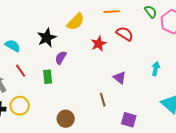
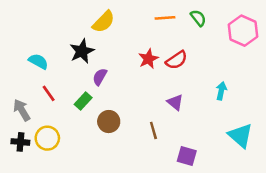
green semicircle: (151, 12) -> (198, 18), moved
yellow semicircle: (76, 22) -> (104, 22), moved
red semicircle: (125, 34) -> (176, 60), moved, turned 114
green rectangle: (48, 77) -> (83, 101), turned 48
brown circle: (66, 119) -> (109, 122), moved

